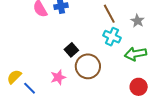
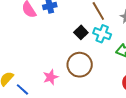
black square: (71, 50) -> (81, 32), moved

